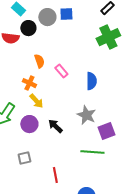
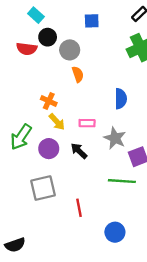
gray circle: (47, 17) -> (70, 50), moved
orange semicircle: (39, 61) -> (78, 74), moved
pink rectangle: (61, 71) -> (87, 123), moved, turned -48
gray square: (24, 158) -> (43, 188), size x1.6

